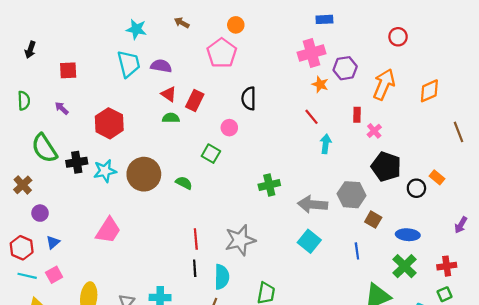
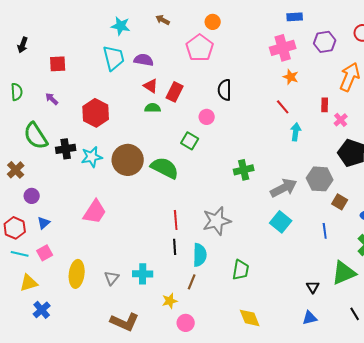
purple hexagon: (345, 68) -> (325, 42), moved
green semicircle: (184, 183) -> (165, 168), size x1.8
gray arrow: (313, 204) -> (284, 188), turned 148

